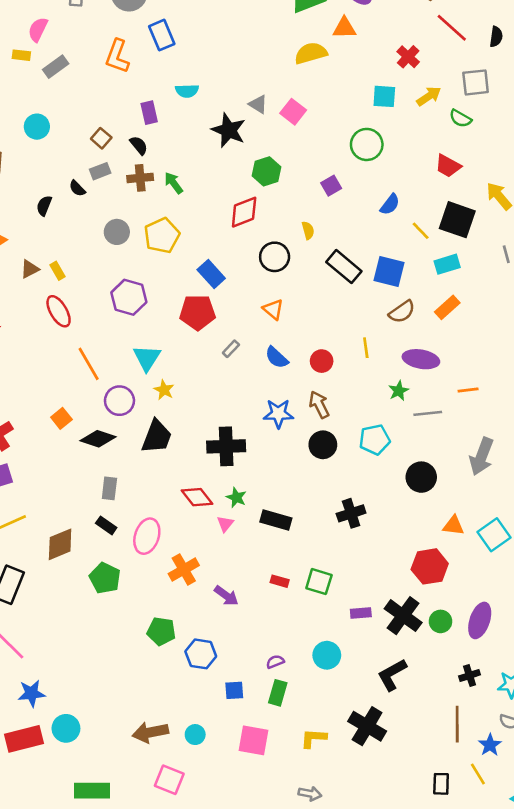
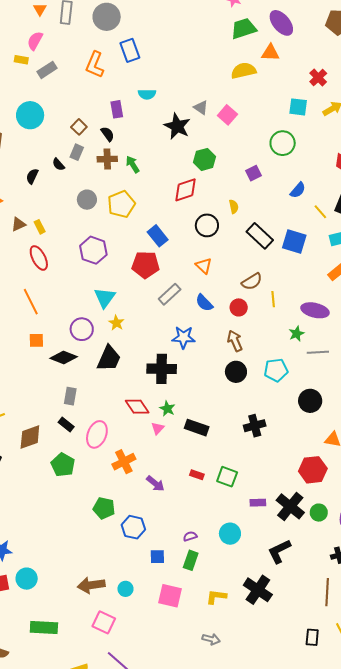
cyan circle: (37, 127) -> (30, 115), size x1.4
gray rectangle: (100, 171) -> (77, 152), turned -49
brown semicircle: (402, 312) -> (252, 282), moved
gray rectangle: (231, 349) -> (170, 294), size x1.6
orange line: (89, 364) -> (31, 302), moved
blue star: (278, 414) -> (184, 337), moved
orange square: (61, 418) -> (36, 340), turned 35

